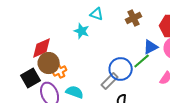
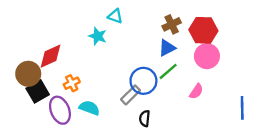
brown cross: (134, 18) -> (172, 24), moved
blue triangle: (151, 47) -> (167, 48), moved
brown circle: (49, 63) -> (28, 74), moved

